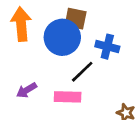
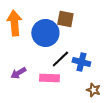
brown square: (76, 19) -> (65, 19), moved
blue cross: (107, 47) -> (81, 62), moved

